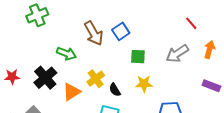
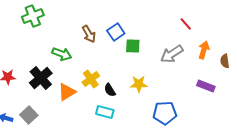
brown arrow: (94, 33) -> (89, 34), size x0.7
green square: (138, 57) -> (133, 46), moved

